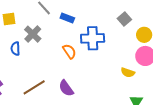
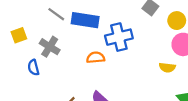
blue rectangle: (67, 18) -> (85, 20), size x1.6
orange semicircle: (69, 51) -> (96, 57), turned -49

